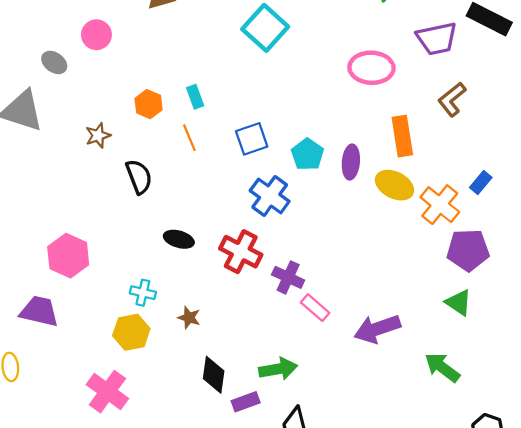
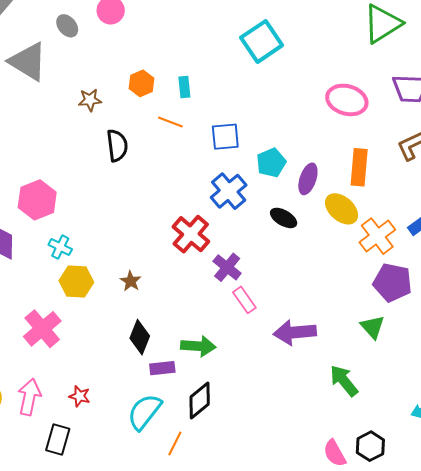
orange line: (189, 138) -> (170, 122), turned -60
black ellipse: (179, 239) -> (284, 218), moved
cyan cross: (143, 293) -> (60, 247), moved

